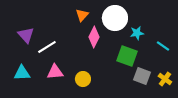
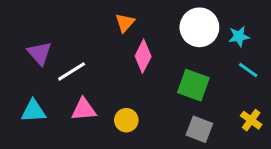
white circle: (115, 18) -> (199, 27), moved
cyan star: (137, 33) -> (239, 36), moved
gray square: (142, 76) -> (199, 129), moved

